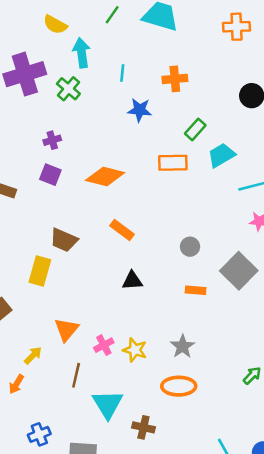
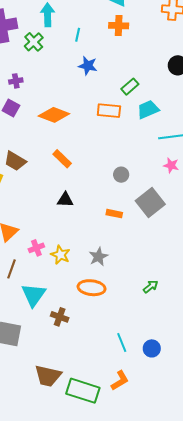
orange cross: (175, 79) -> (119, 26), moved
gray circle: (190, 247) -> (121, 175), moved

